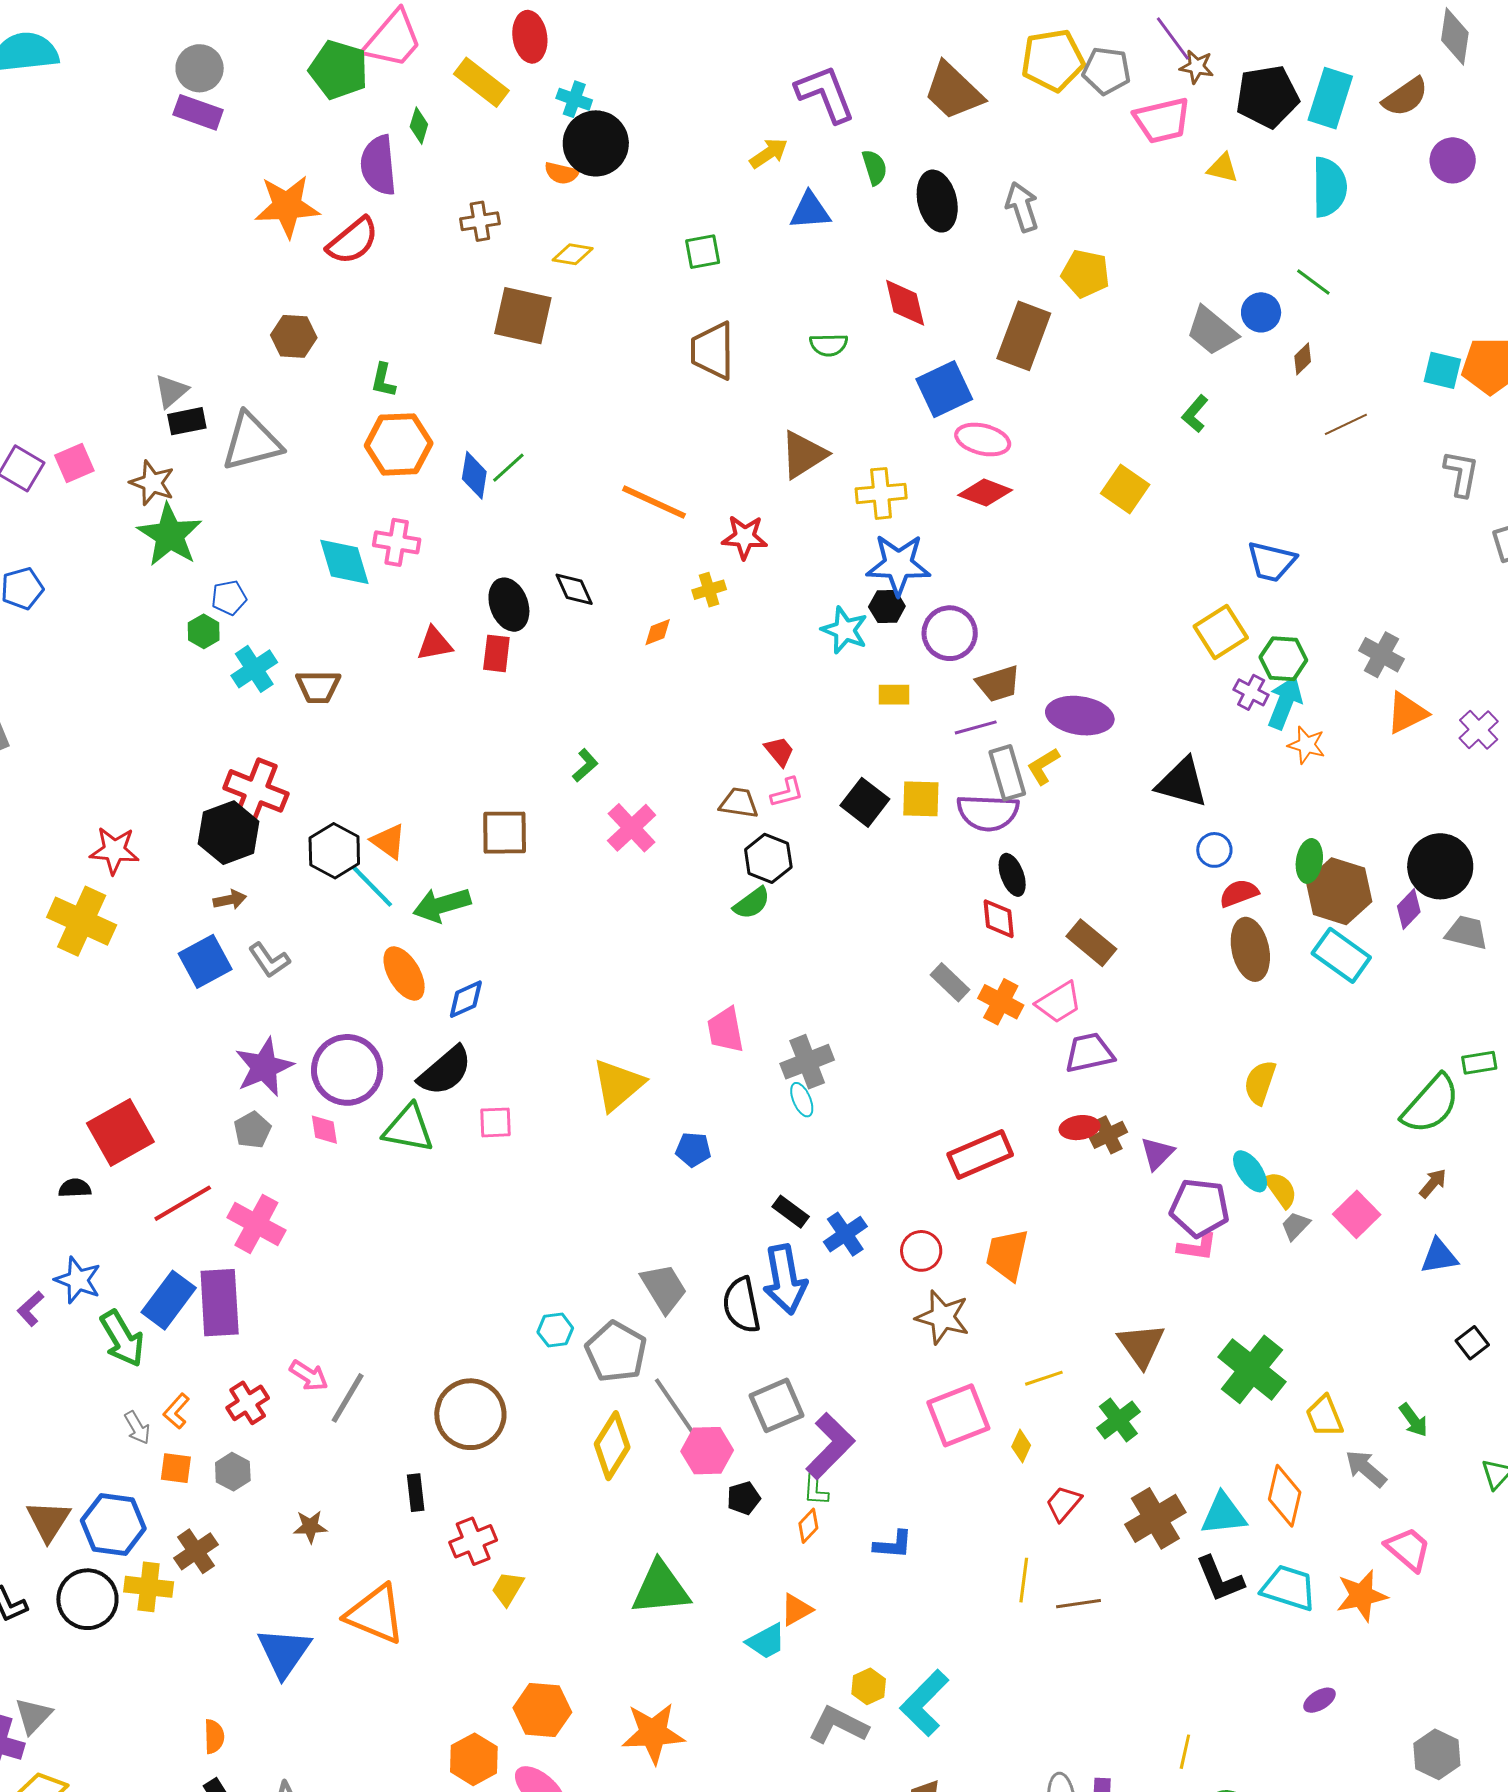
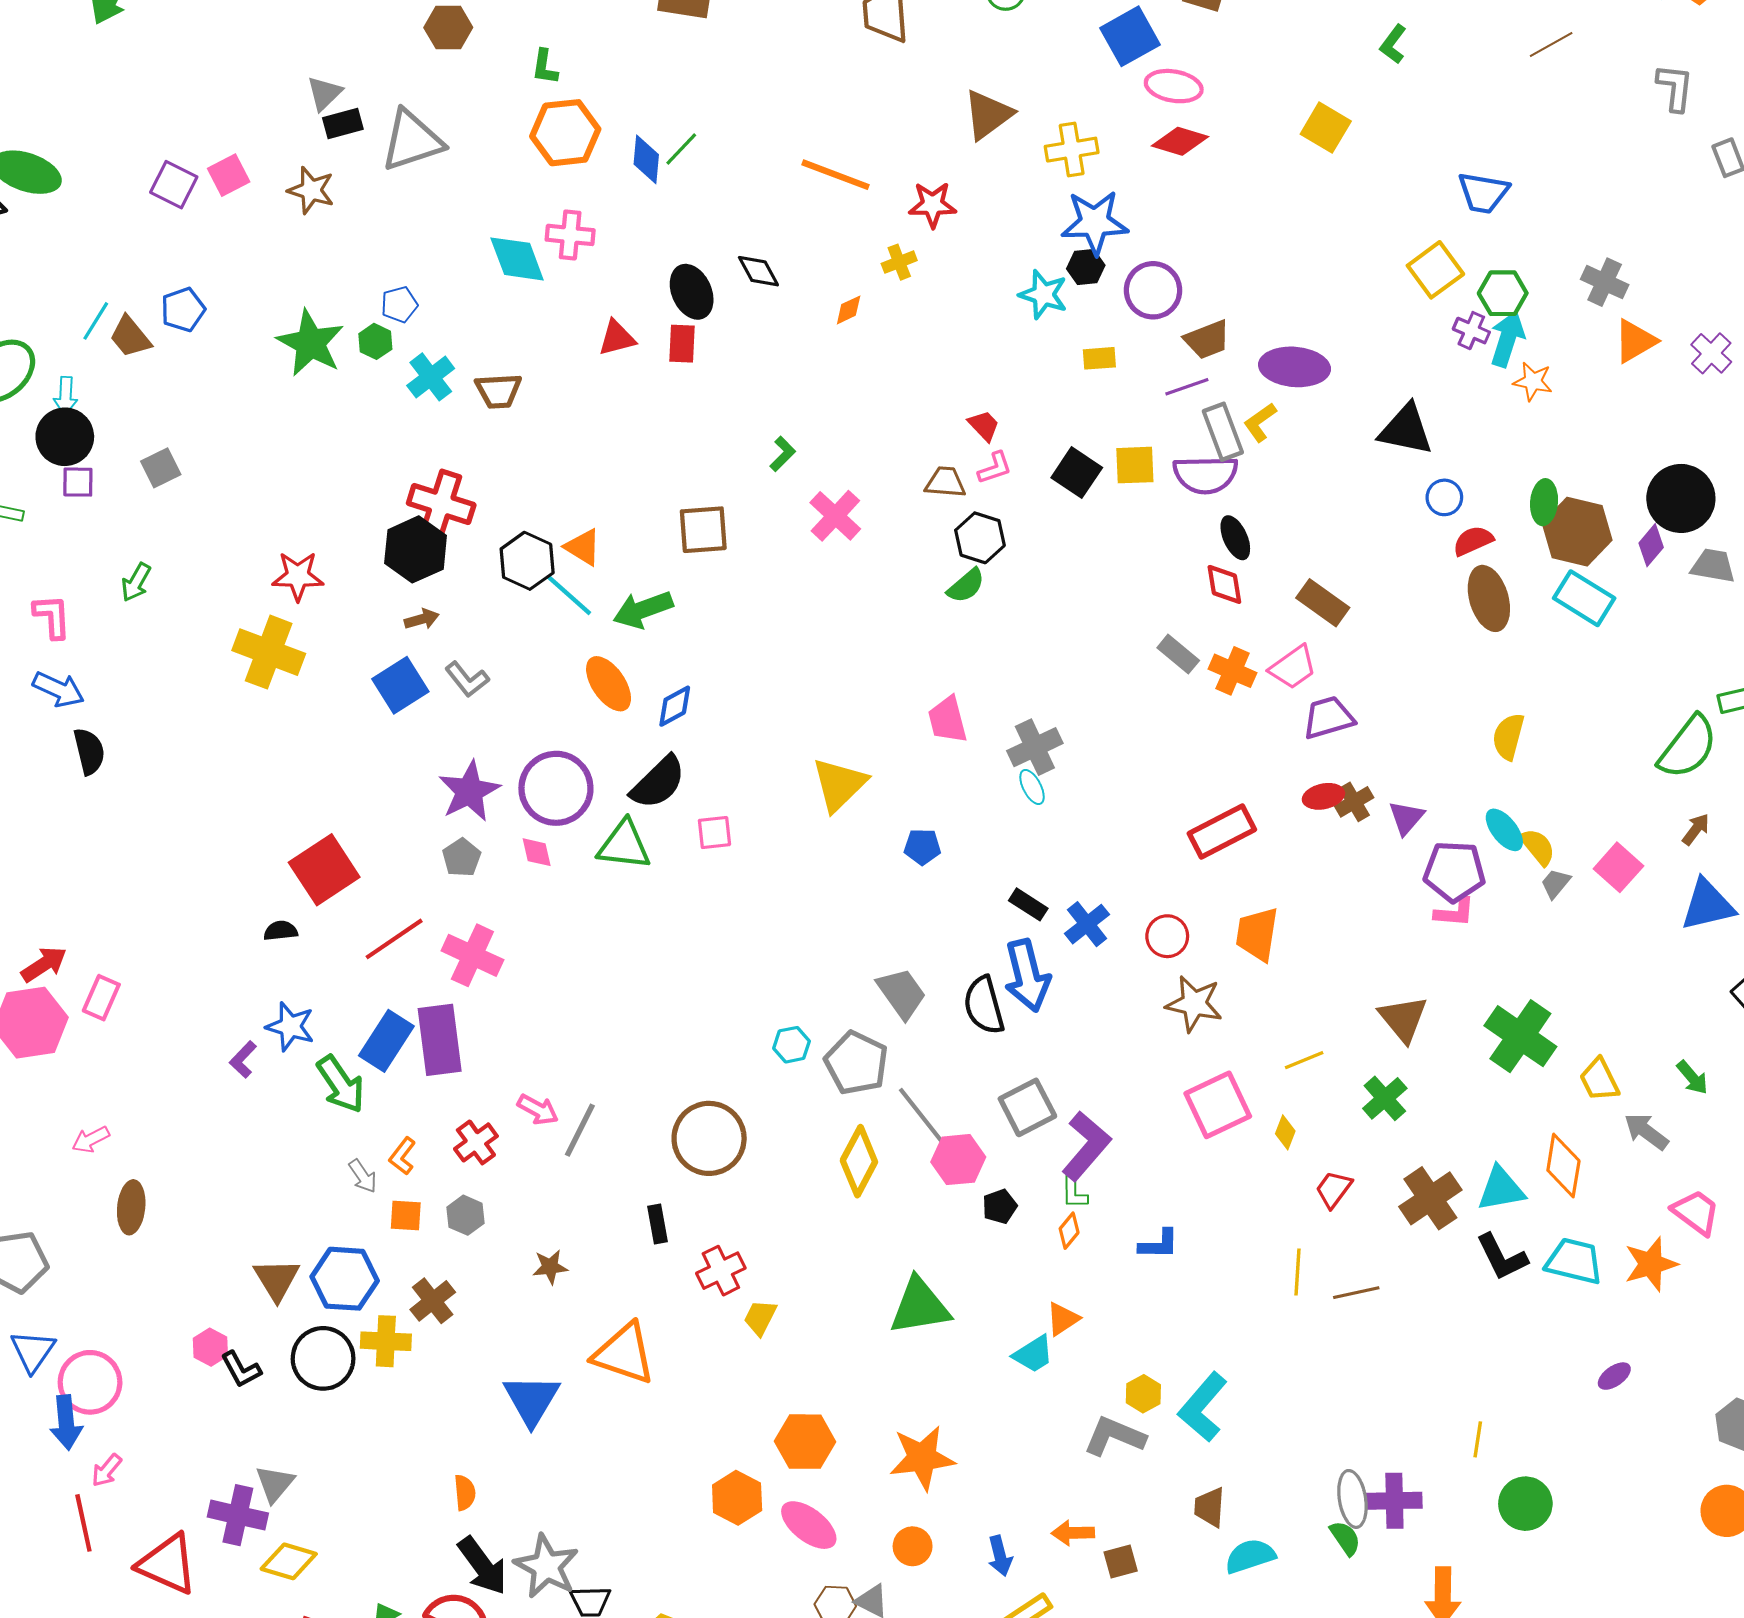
green star: (170, 535) -> (311, 343), moved
blue triangle: (1439, 1256) -> (1707, 905), size x1.4

